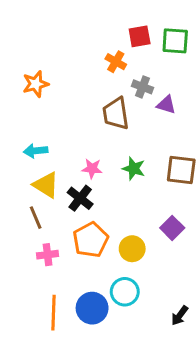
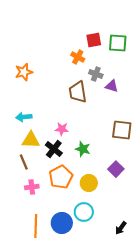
green star: (134, 169) -> (83, 149), moved
yellow triangle: (46, 185) -> (31, 140), turned -30

